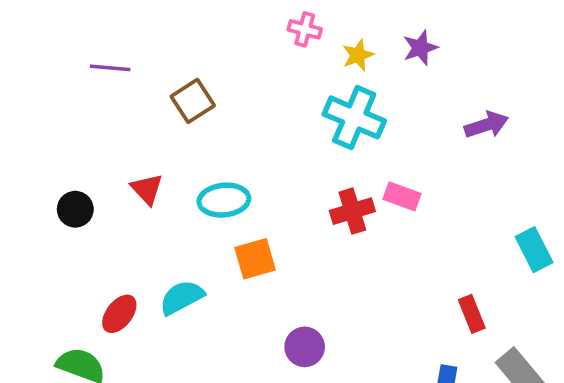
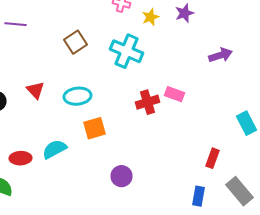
brown square: (193, 101) -> (76, 42), moved
cyan cross: (354, 117) -> (126, 51), moved
red ellipse: (119, 314) -> (20, 158), turned 50
red rectangle: (472, 314) -> (212, 158), turned 42

